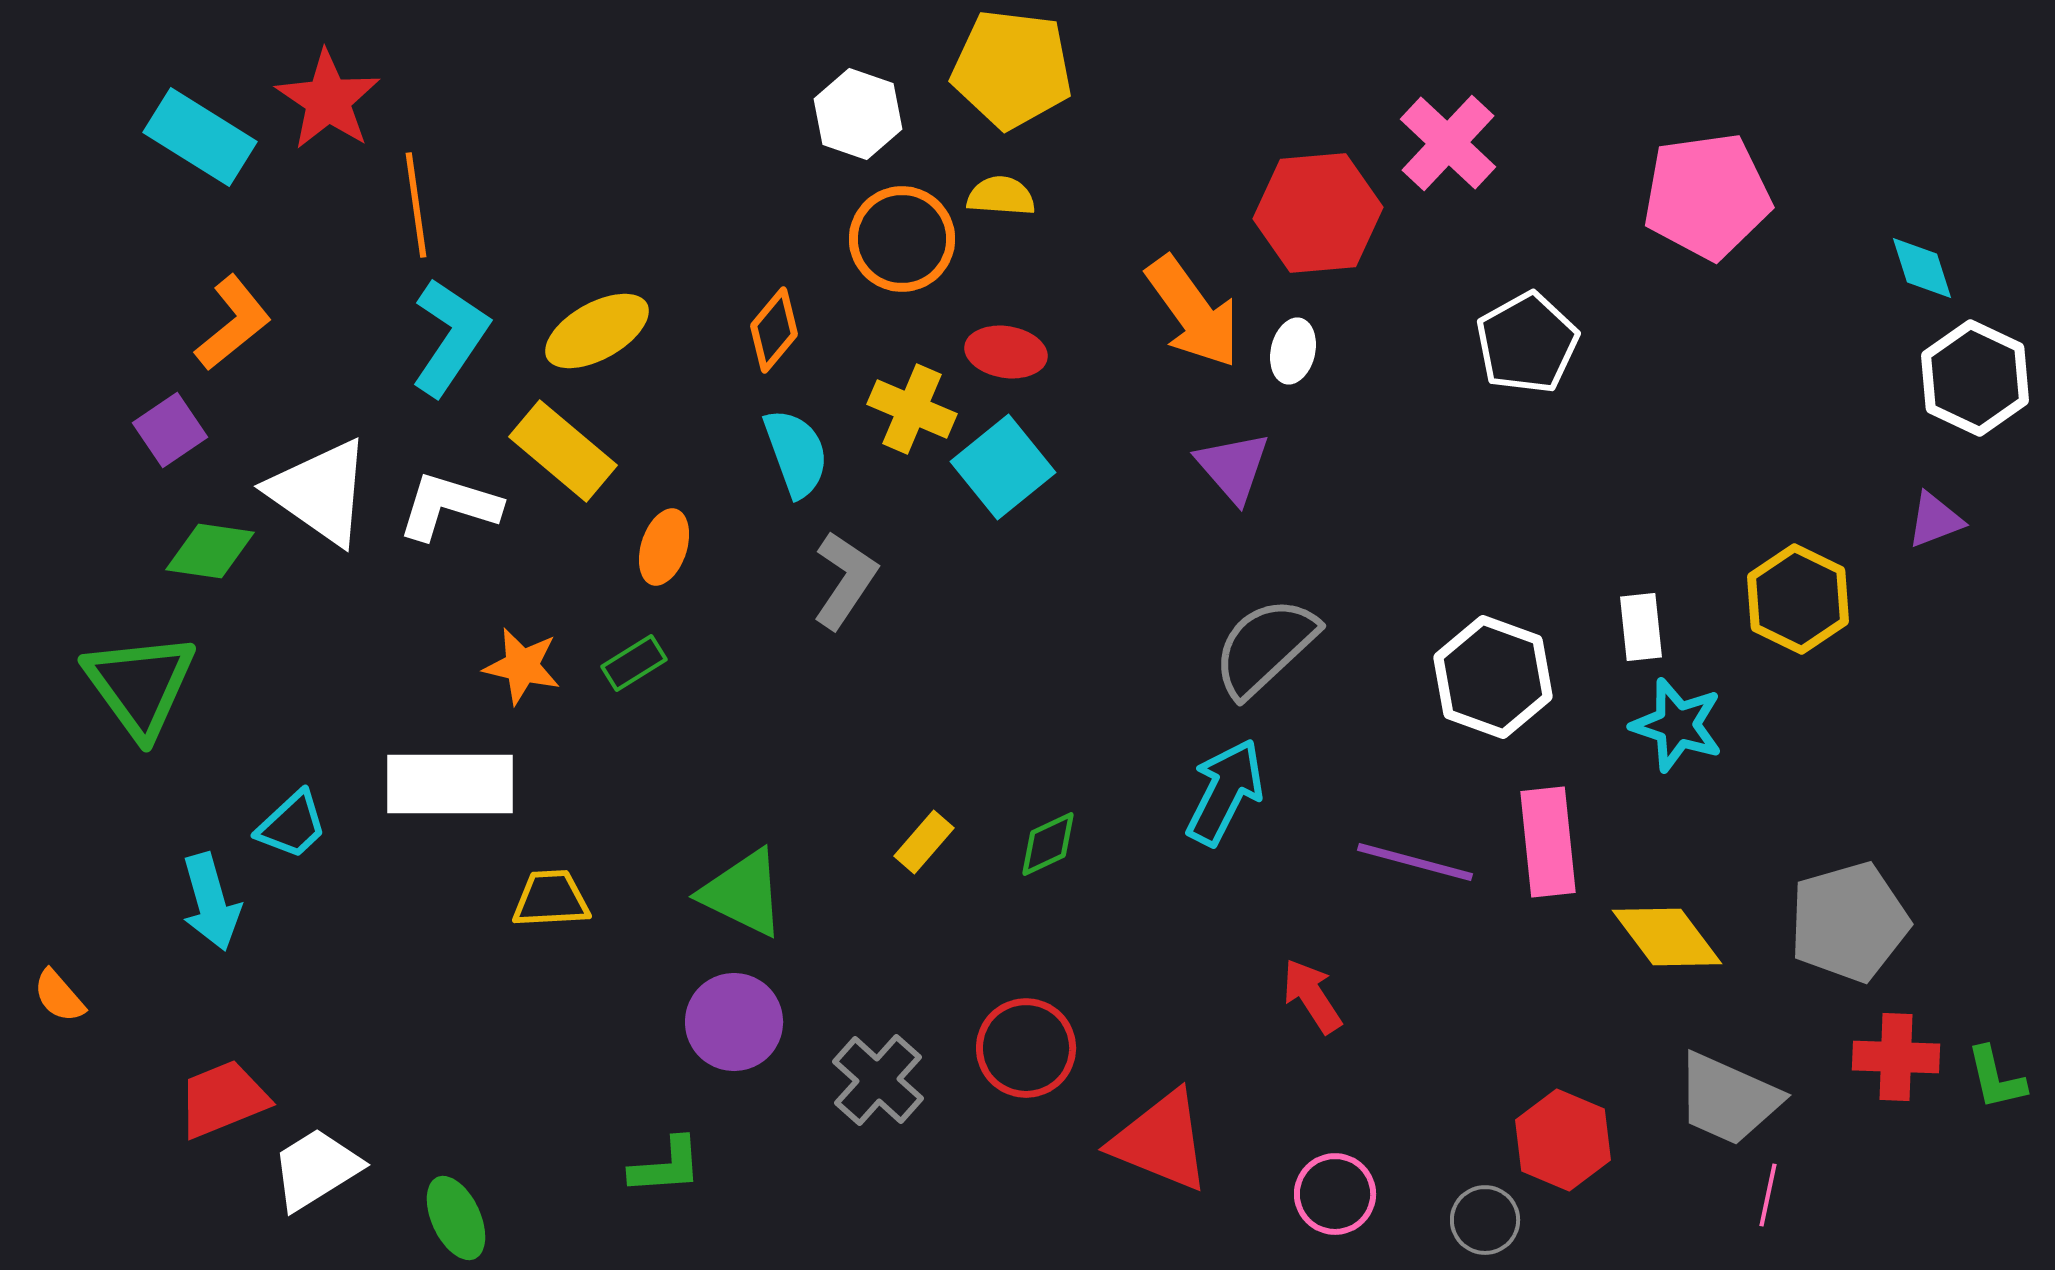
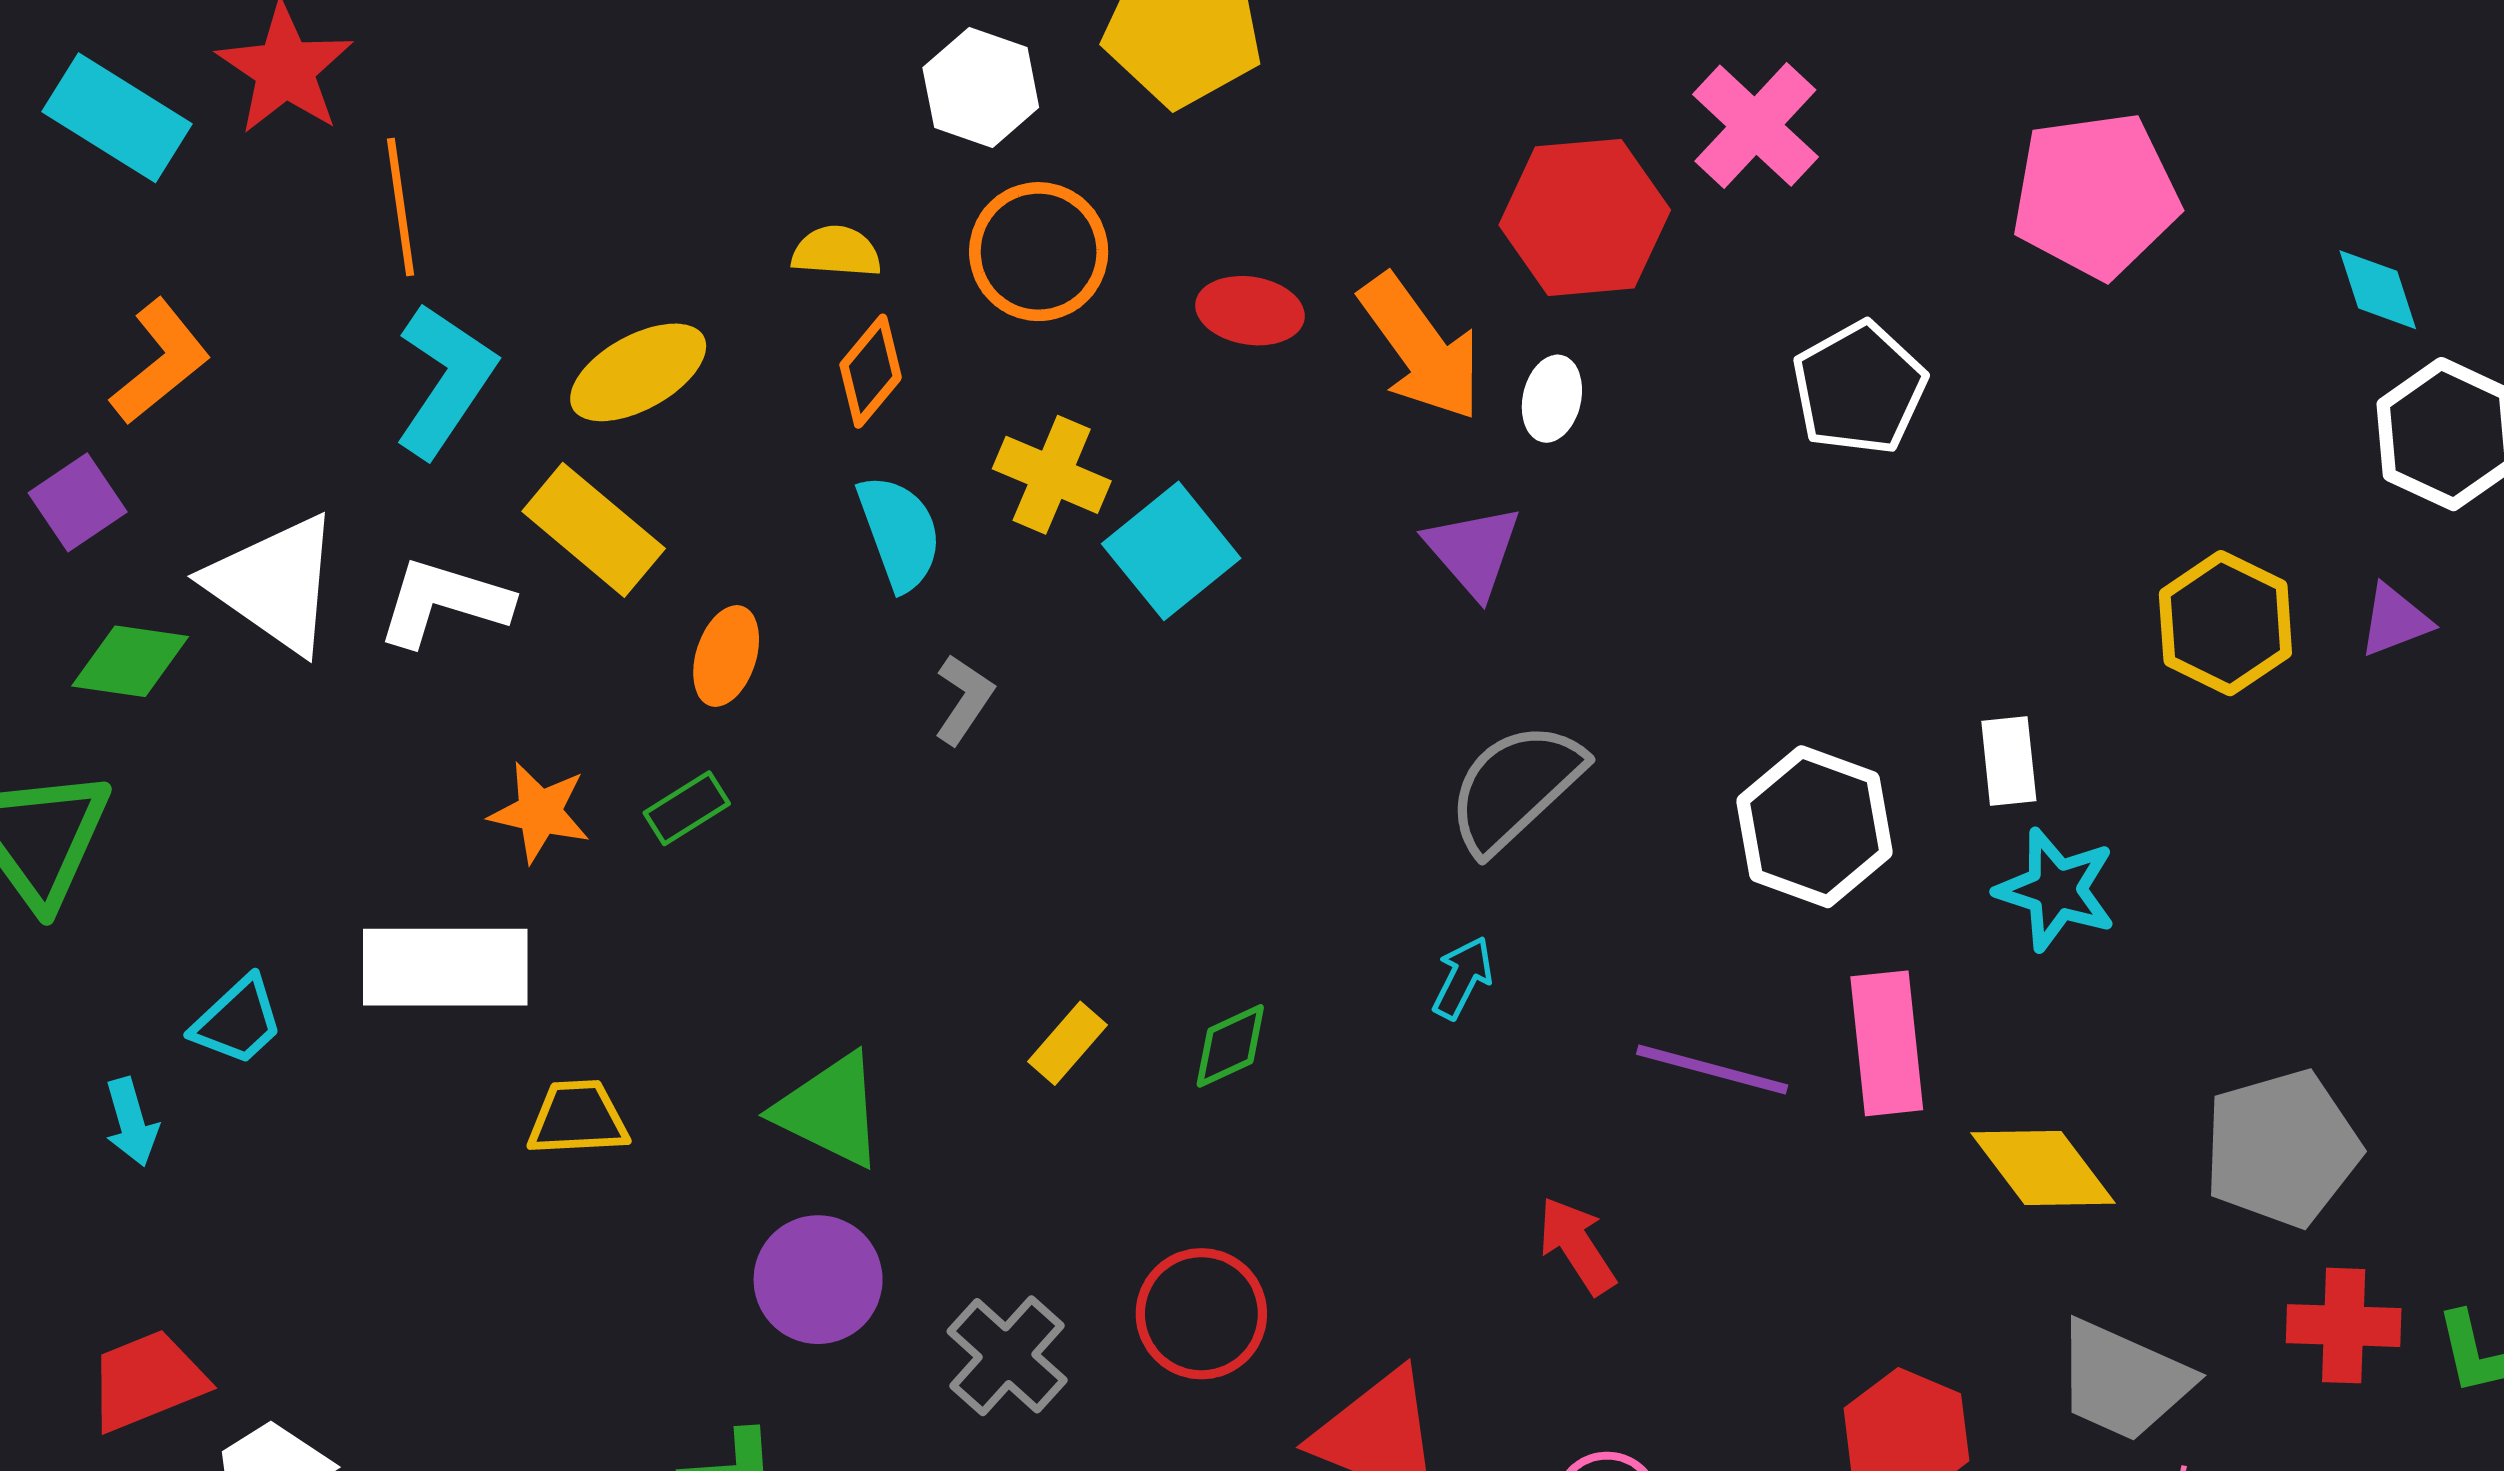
yellow semicircle: (1001, 196) -> (836, 252), moved
red ellipse: (1006, 352) -> (1250, 311), moved
gray L-shape: (845, 580) -> (964, 699), size x0.7
yellow hexagon: (1798, 599) -> (2225, 623), moved
cyan arrow: (1225, 792) -> (1463, 978), size x0.6
cyan arrow: (211, 902) -> (131, 1122), size x0.7

